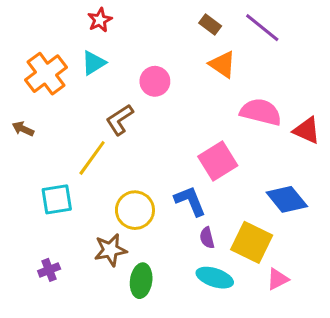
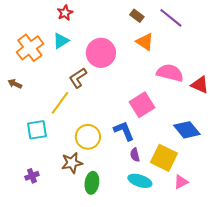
pink circle: (155, 81) -> (101, 53), size x1.5

